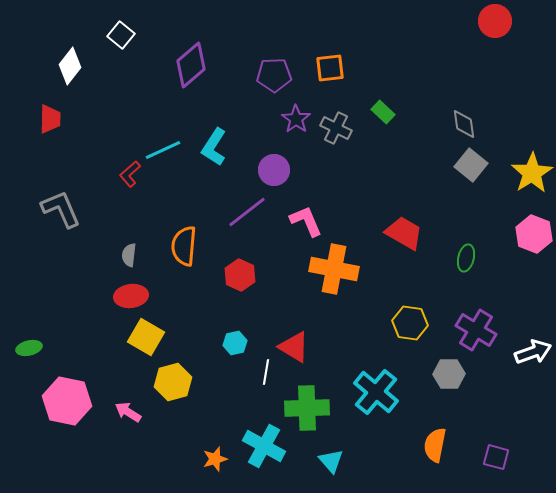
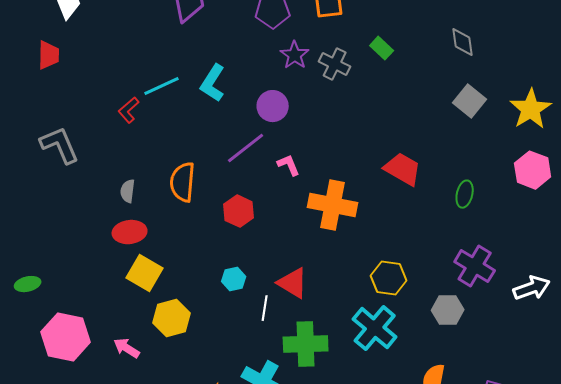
gray diamond: (464, 124) -> (463, 42), moved
pink L-shape: (306, 221) -> (289, 165), moved, size x0.7
yellow hexagon: (410, 323) -> (389, 278), moved

